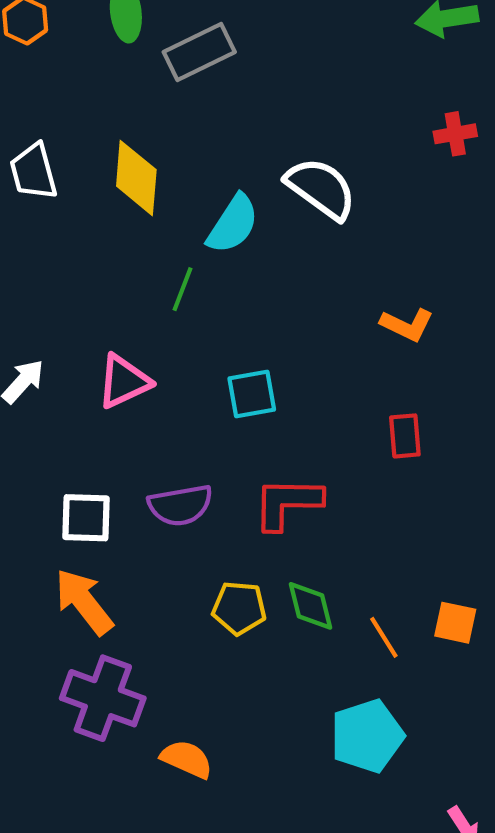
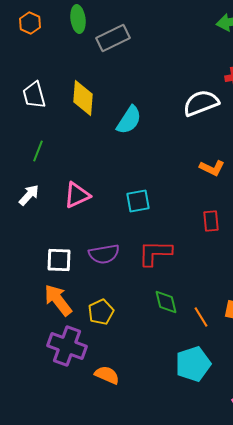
white semicircle: (321, 188) -> (201, 103), moved, turned -57
green line: (183, 289) -> (38, 151), moved
yellow pentagon: (239, 608) -> (101, 312), moved, turned -30

